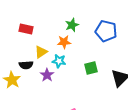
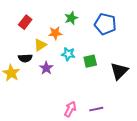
red rectangle: (26, 29) -> (25, 22), turned -64
orange star: (64, 42) -> (55, 33), moved
cyan star: (59, 61) -> (68, 54), moved

